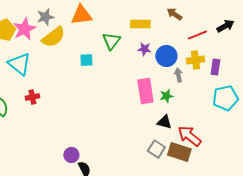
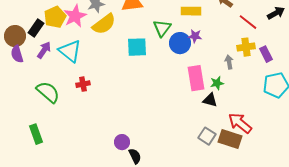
red line: (197, 35) -> (248, 22), turned 60
blue circle: (166, 56) -> (180, 43), moved
cyan square: (86, 60) -> (137, 47), size x1.5
purple rectangle: (215, 67) -> (266, 54), turned -35
black triangle: (164, 122) -> (210, 100), moved

